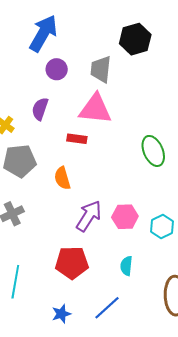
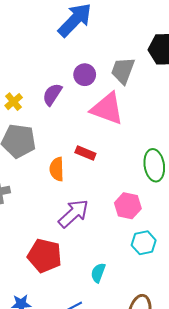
purple circle: (57, 69) -> (85, 75), moved
red rectangle: (77, 139) -> (85, 153), moved
pink hexagon: (125, 217) -> (128, 206), moved

